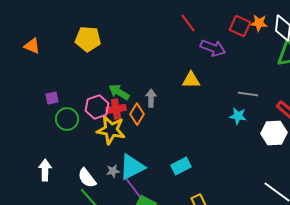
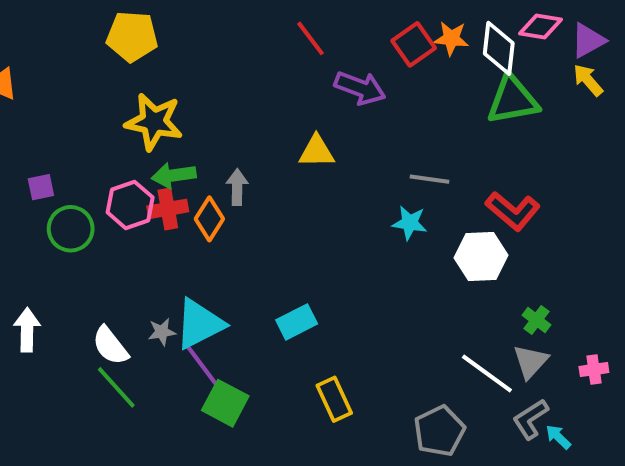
red square: (240, 26) -> (414, 44), turned 30
yellow pentagon: (88, 39) -> (132, 36), moved
green arrow: (119, 92) -> (174, 175), turned -40
yellow star: (111, 130) -> (154, 122), moved

